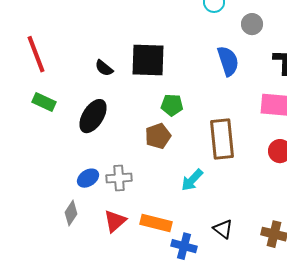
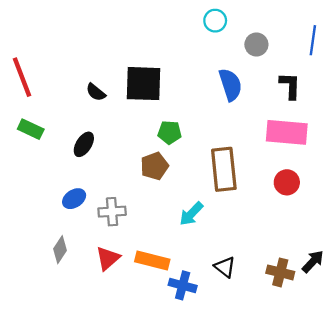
black ellipse: (93, 116) -> (84, 144), size x0.7
blue ellipse: (88, 178) -> (74, 199), moved

